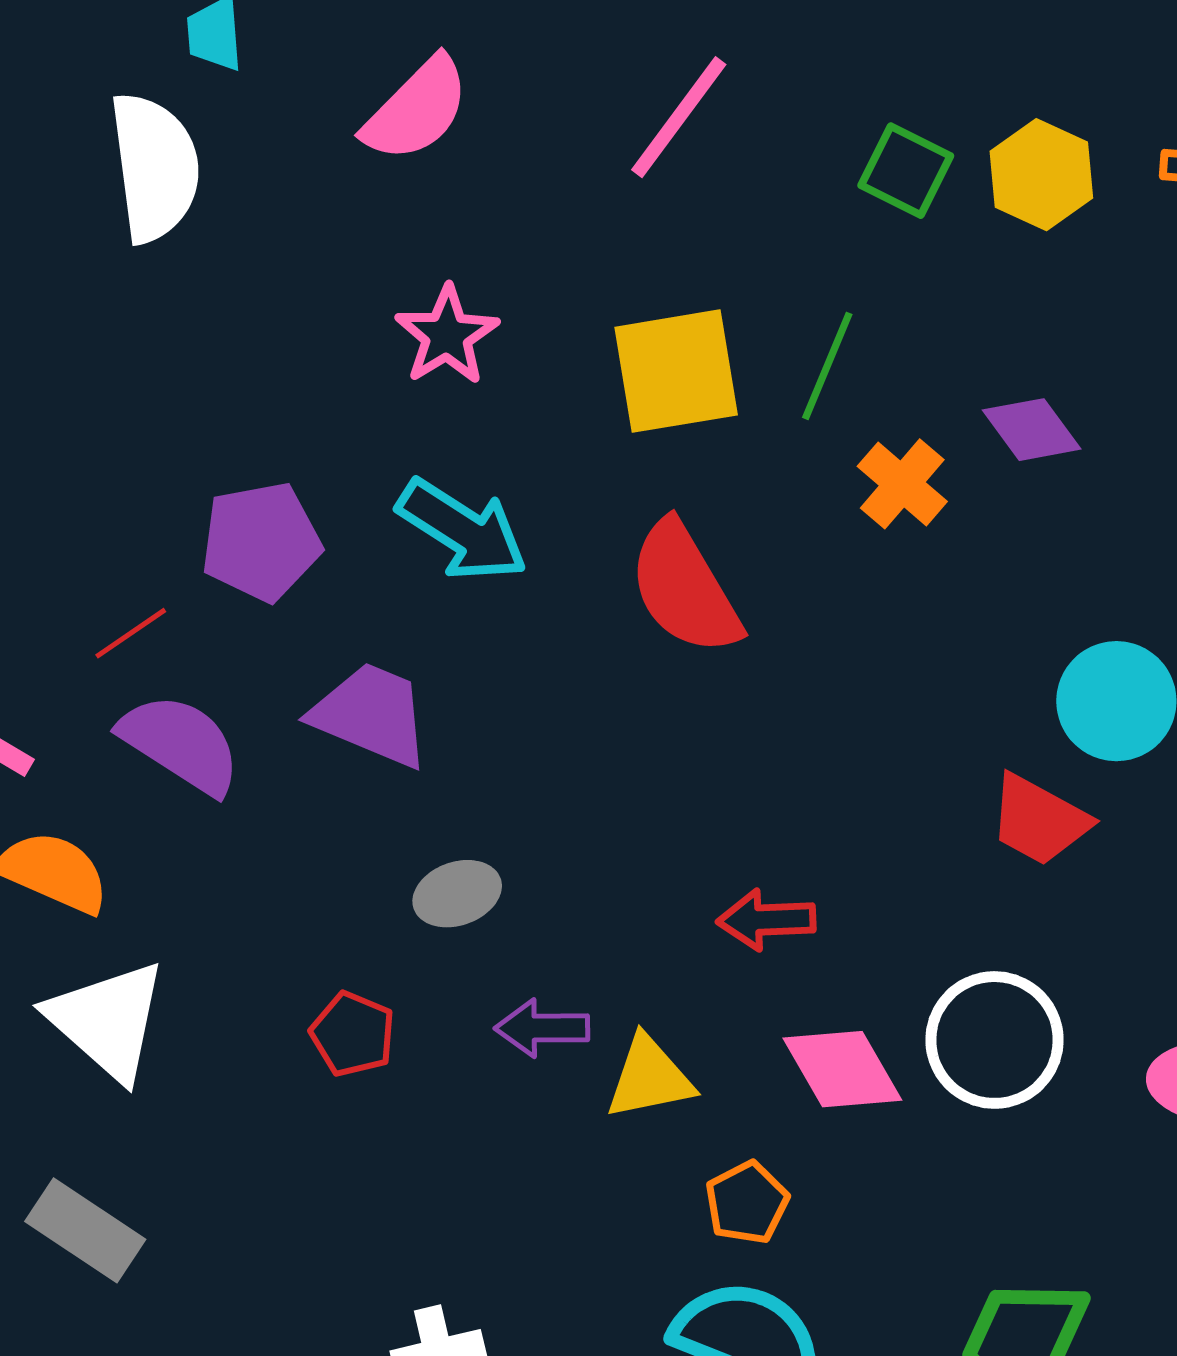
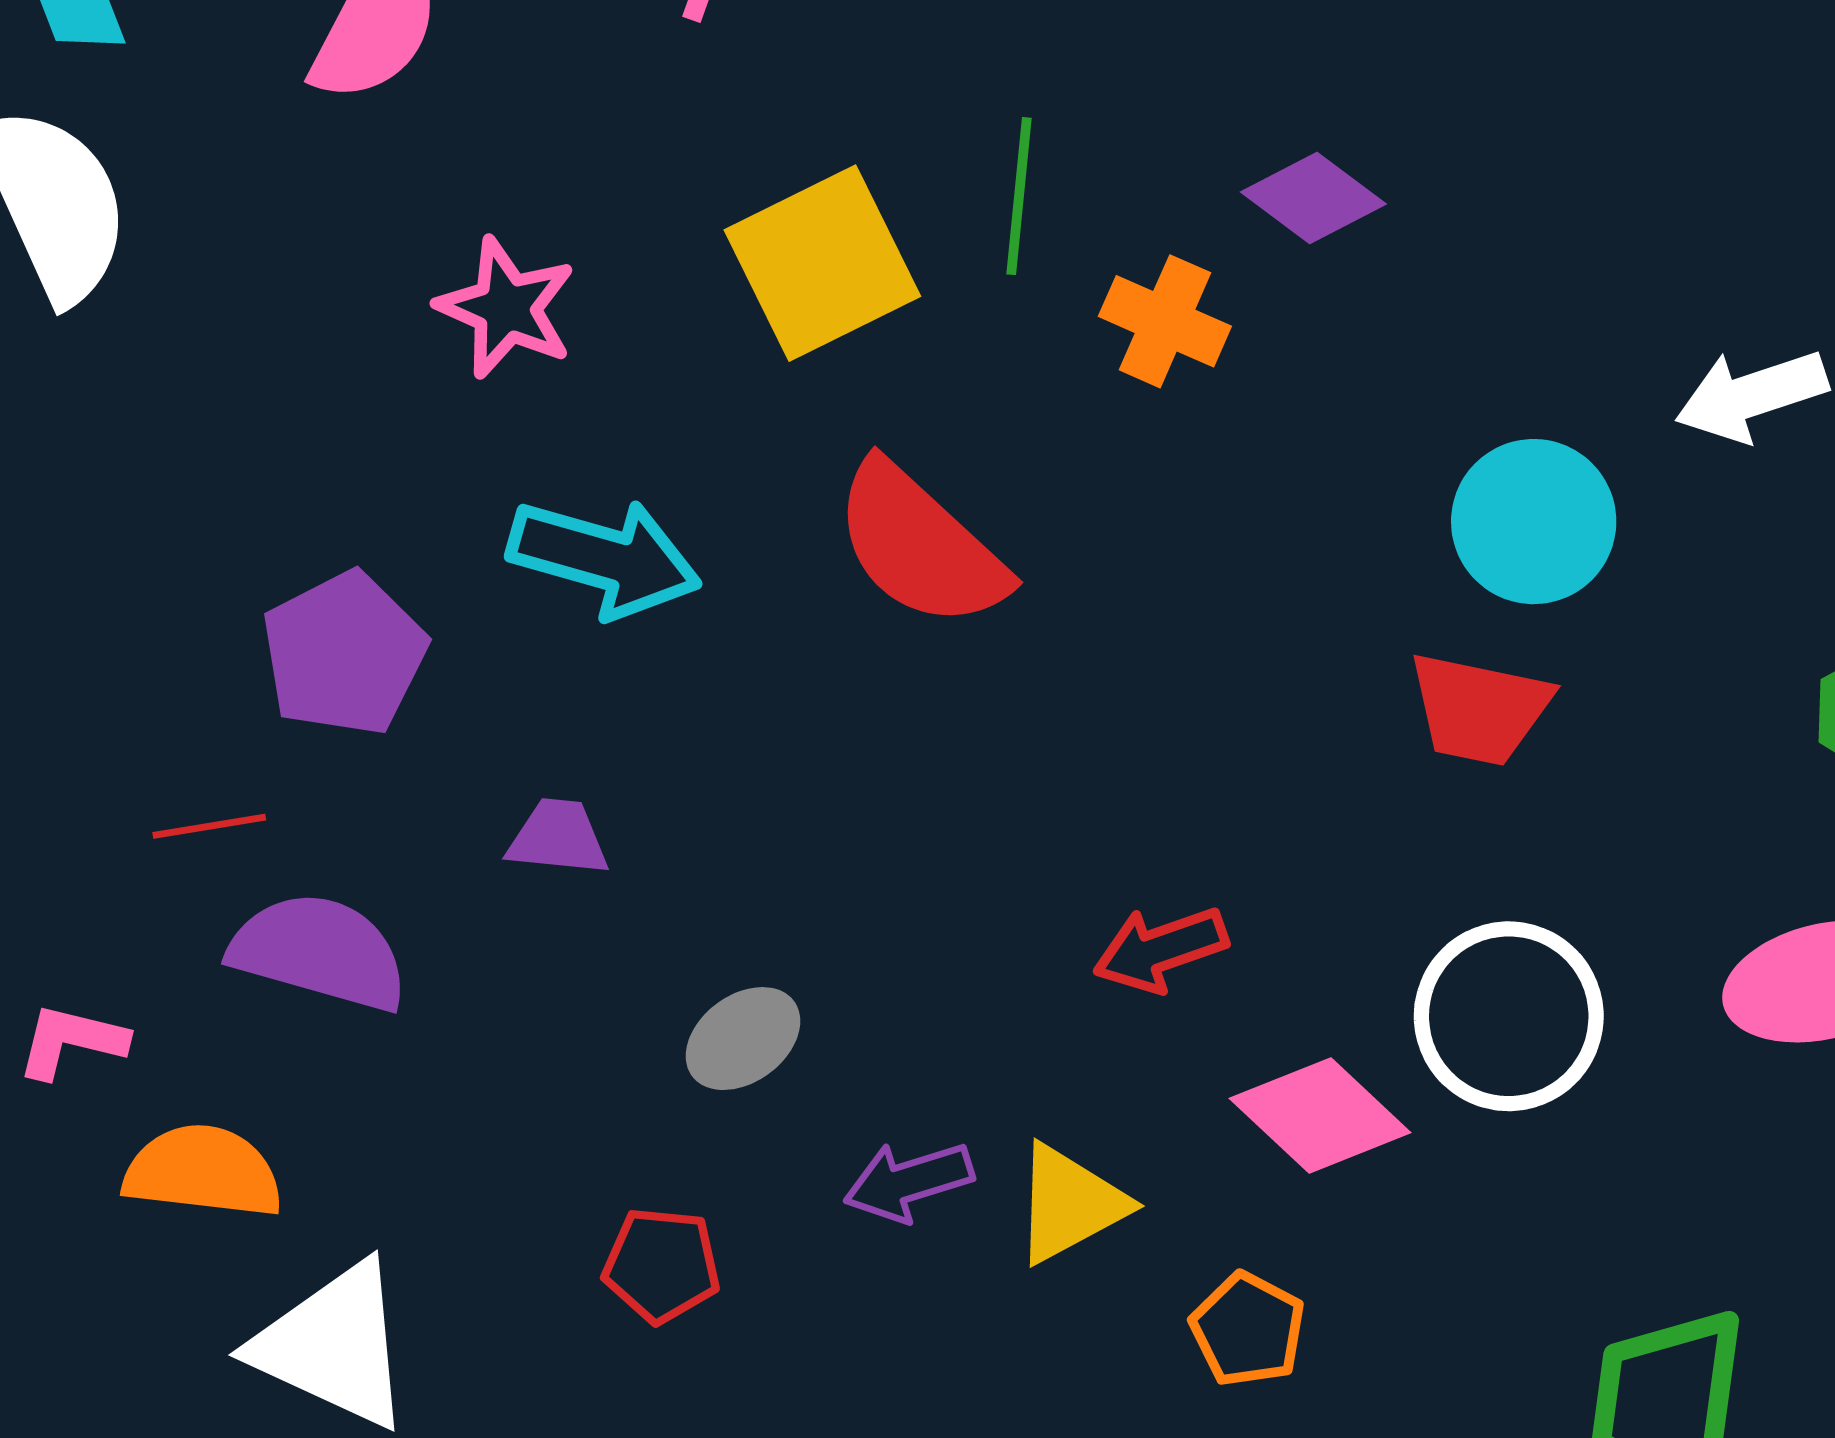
red line: (131, 633) -> (209, 826), turned 42
purple trapezoid: (371, 715) -> (558, 837), size x0.6

